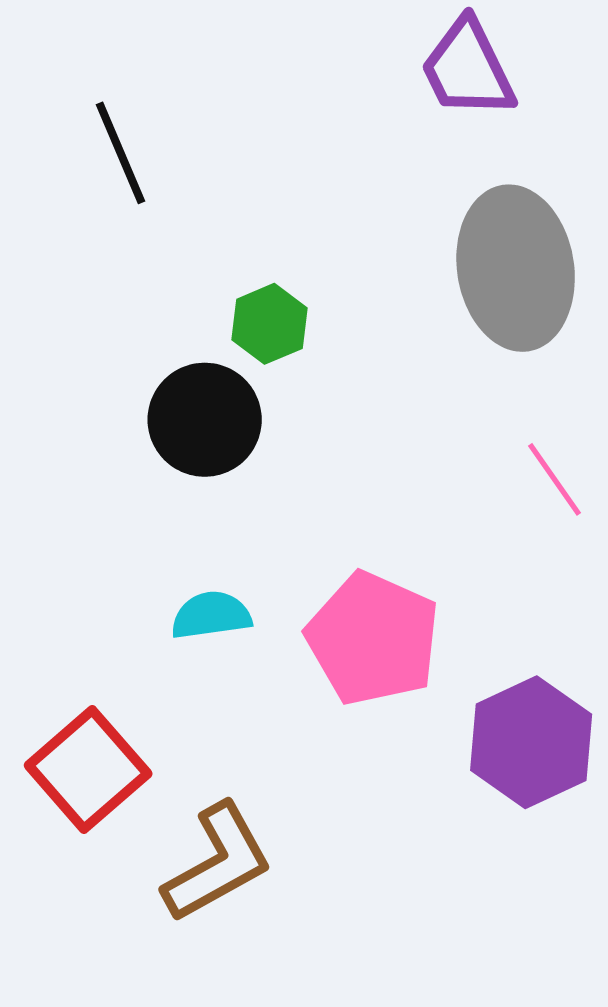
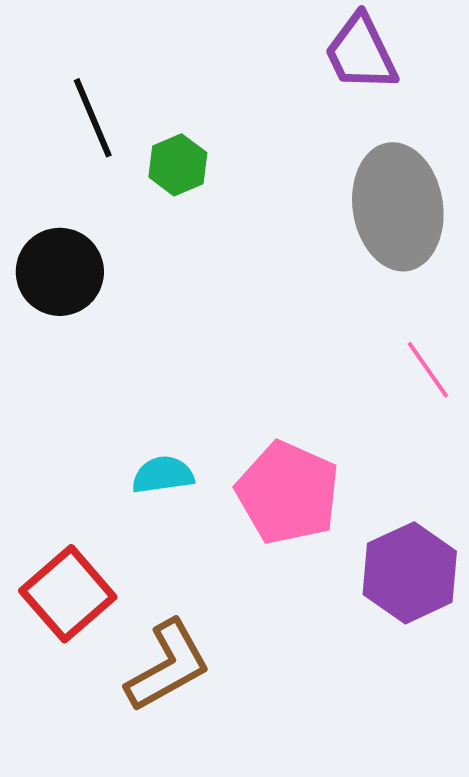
green hexagon: (269, 324) -> (178, 165), moved
black circle: (205, 420) -> (60, 272), moved

